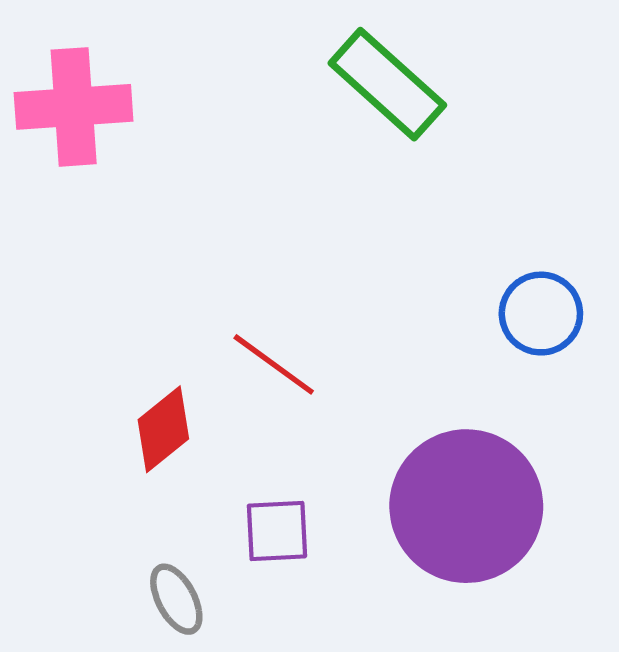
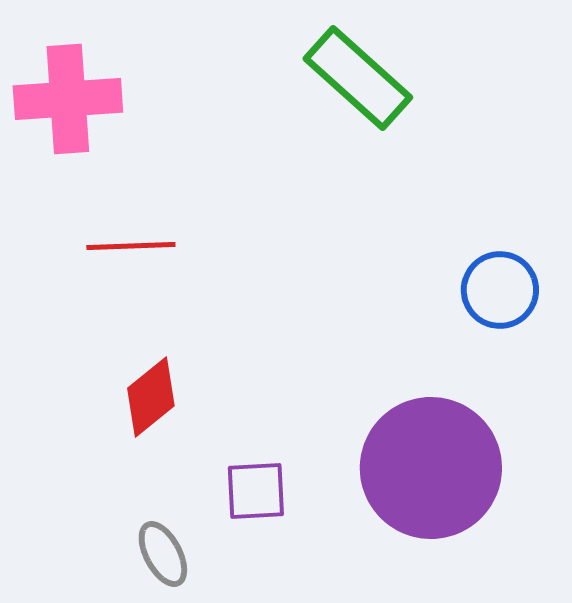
red line: (274, 364) -> (131, 246), moved, turned -38

